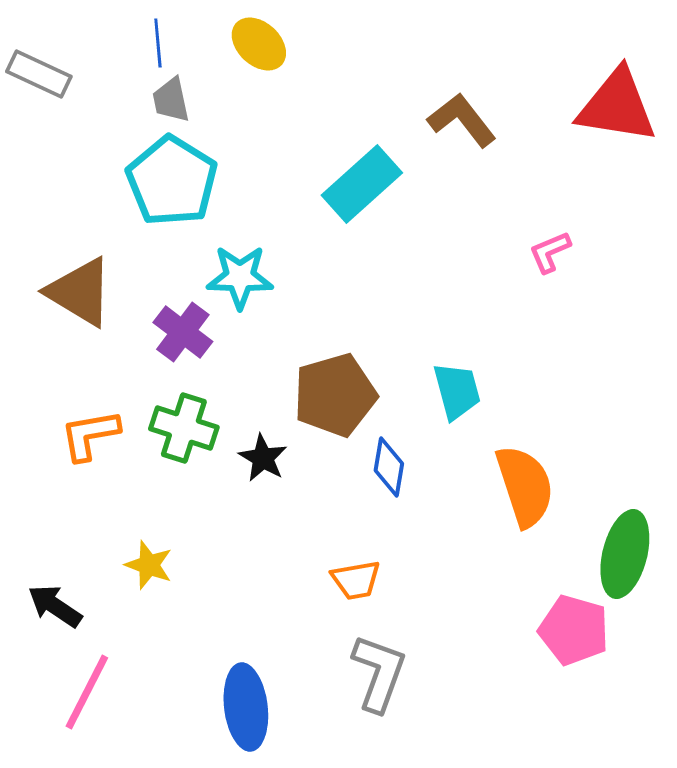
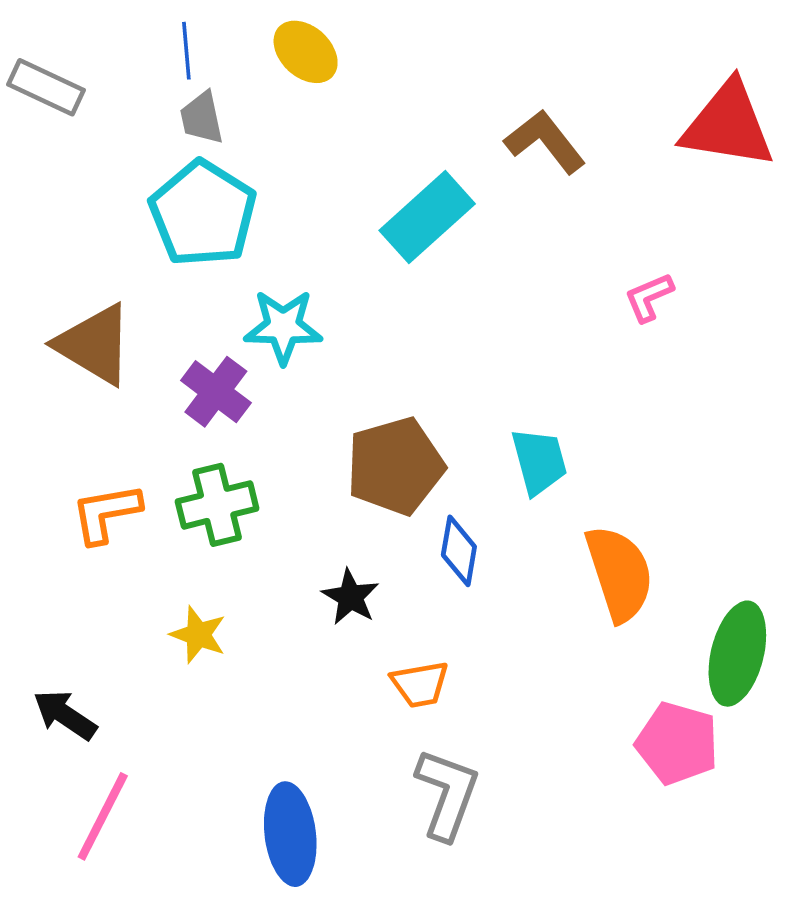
green cross: (184, 428) -> (217, 505), turned -32
black star: (263, 458) -> (350, 597), moved
yellow star: (149, 565) -> (198, 635), moved

